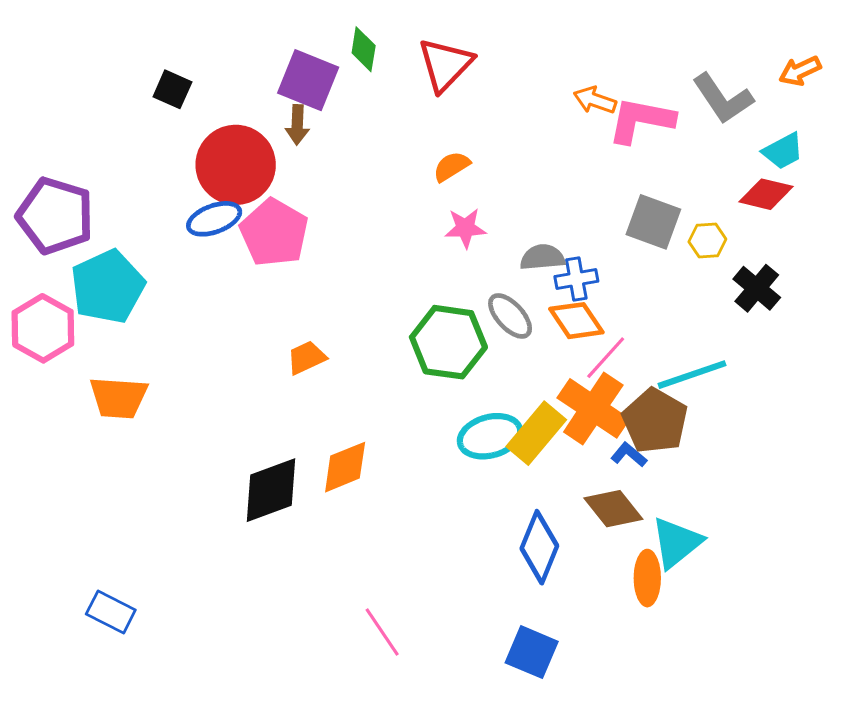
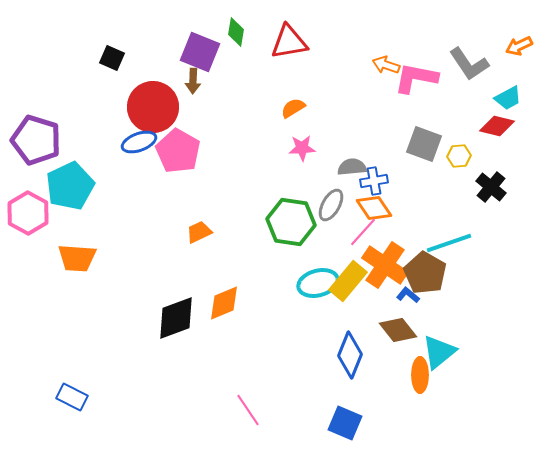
red triangle: (445, 65) -> (289, 42), turned 36
gray ellipse: (510, 316) -> (331, 205), turned 72
pink line: (606, 358) -> (363, 232), moved

